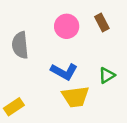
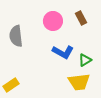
blue L-shape: (64, 72) -> (63, 52), moved
yellow trapezoid: (75, 97) -> (79, 82), moved

